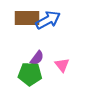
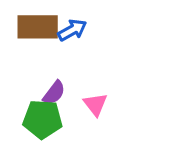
blue arrow: (48, 20) -> (72, 30), size x0.7

